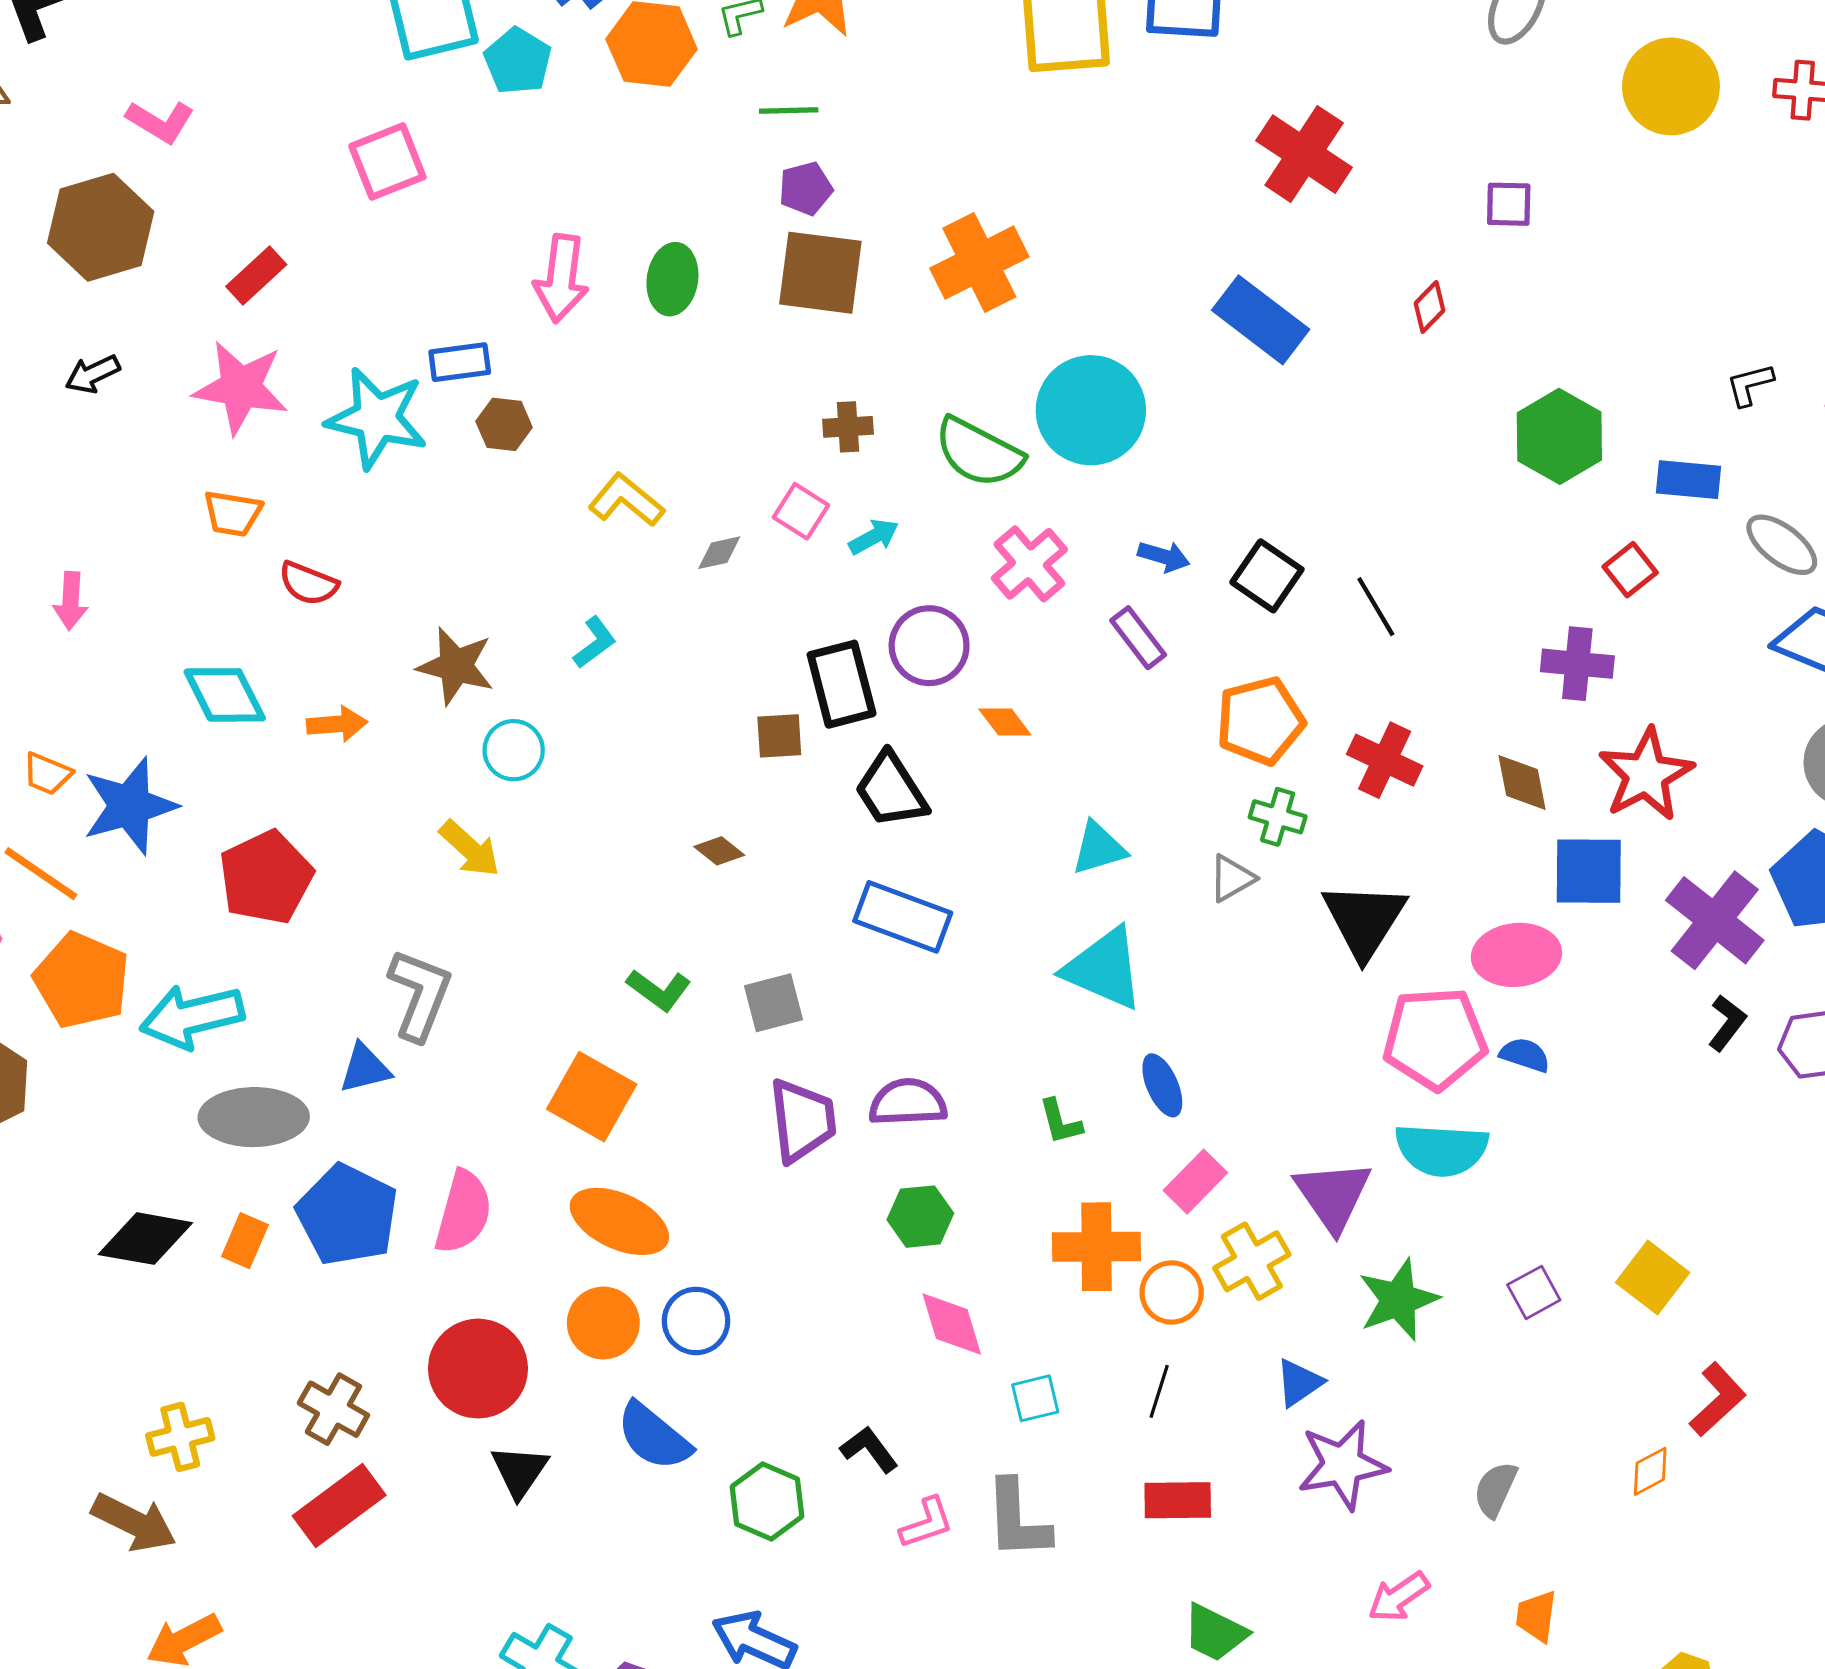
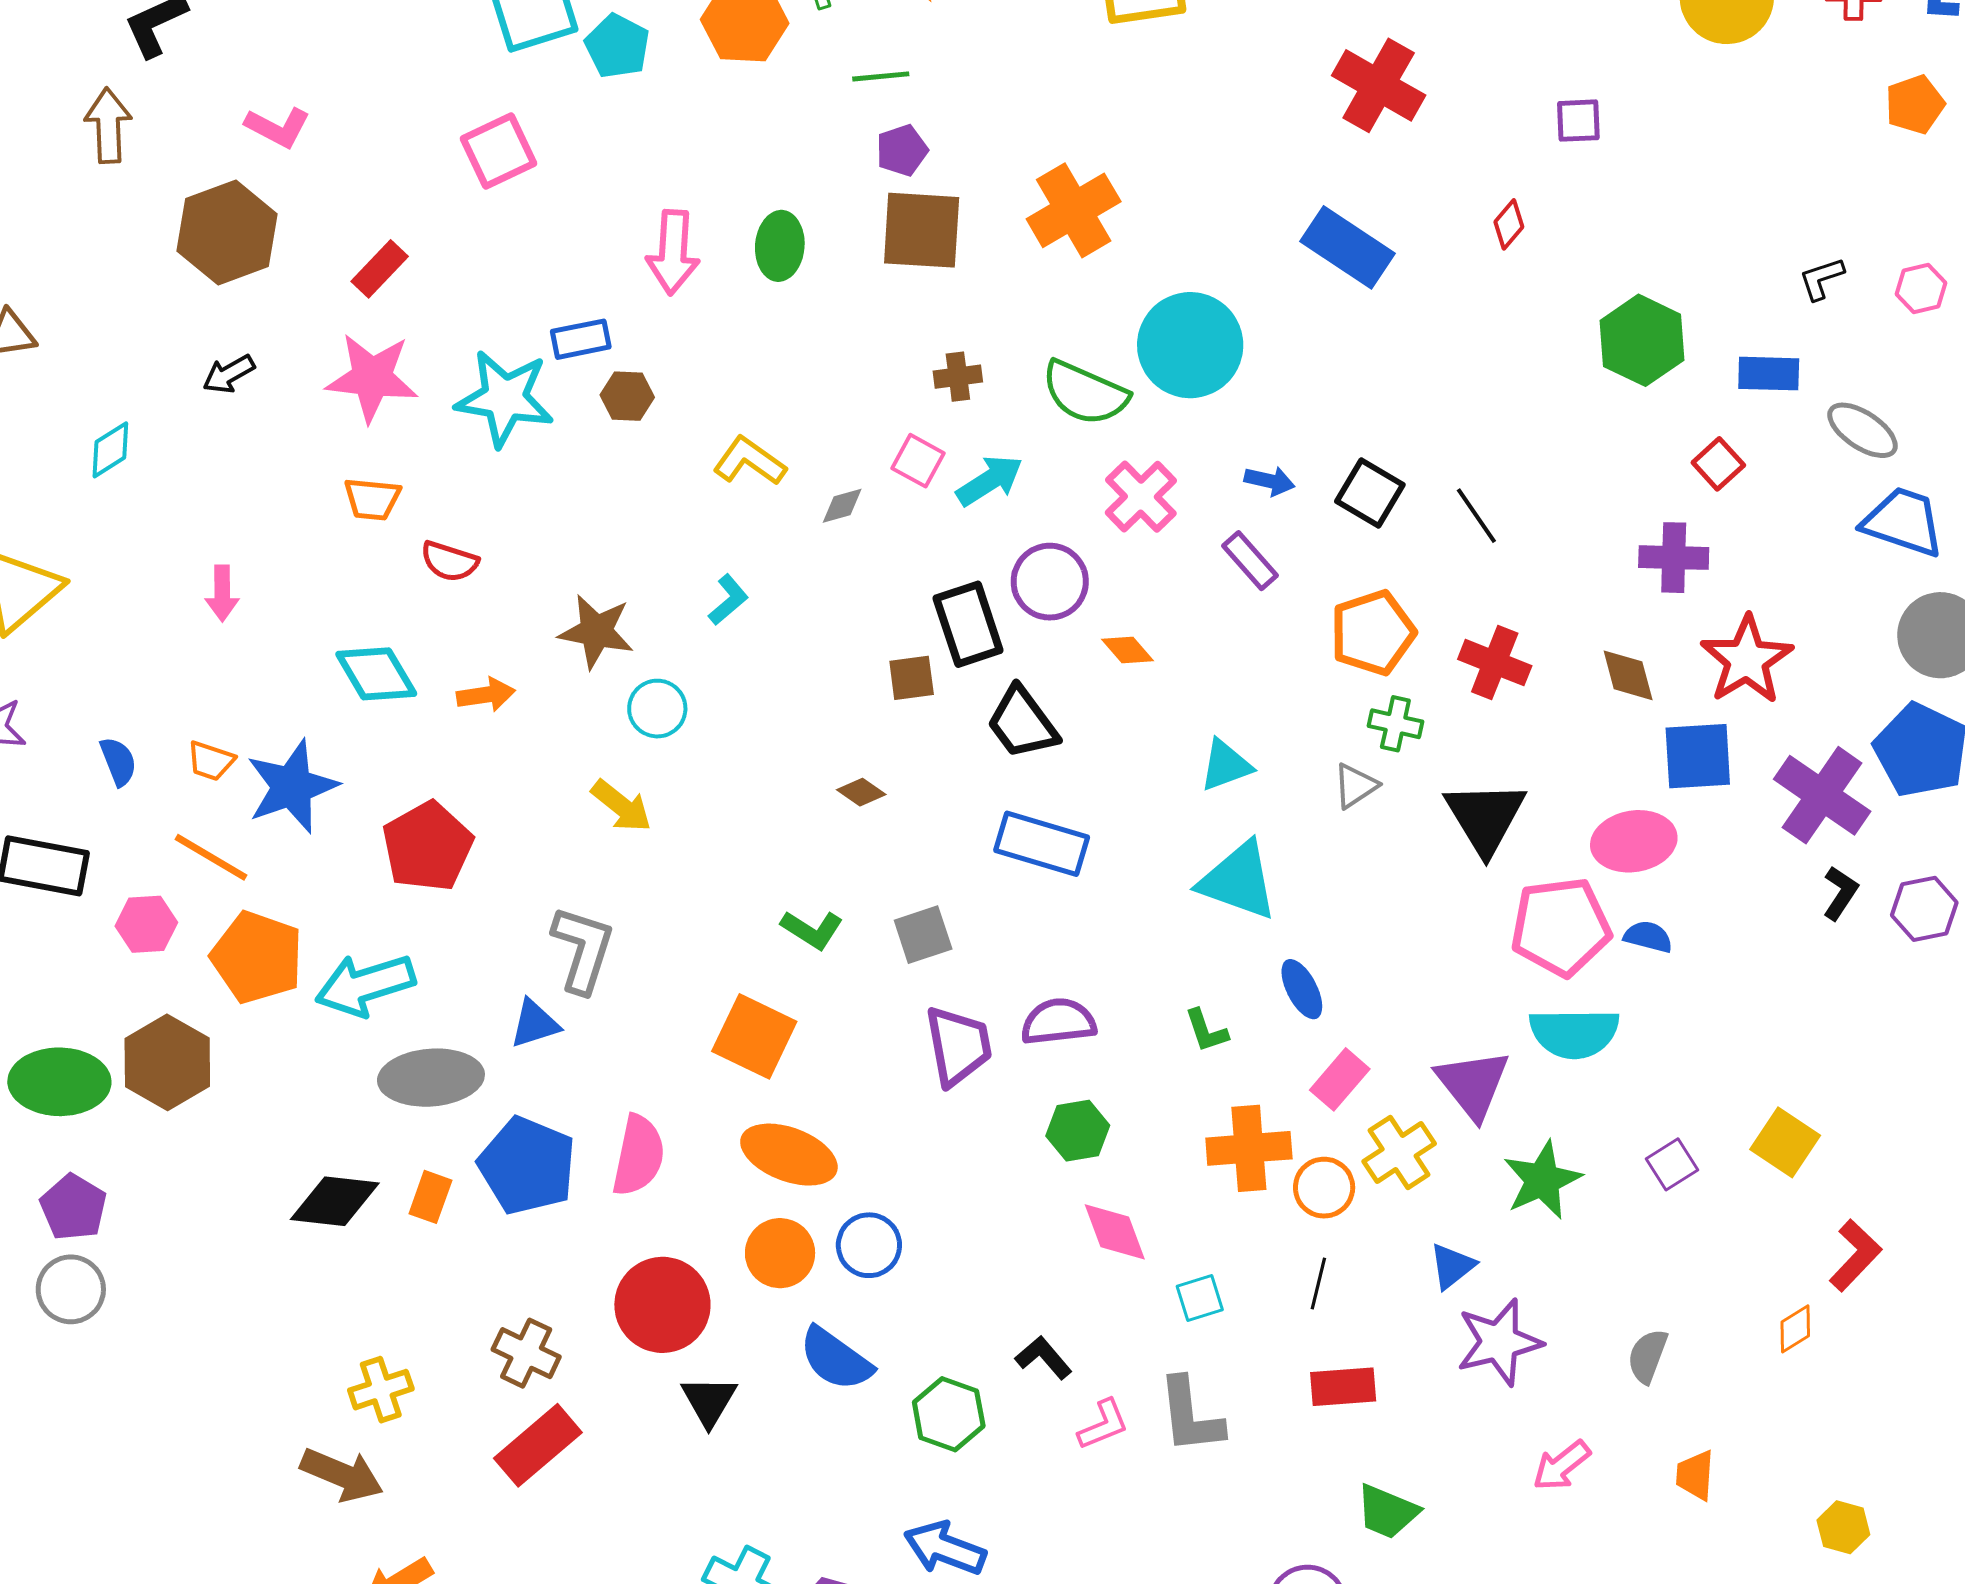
cyan arrow: (874, 537) -> (990, 480), size x1.4

